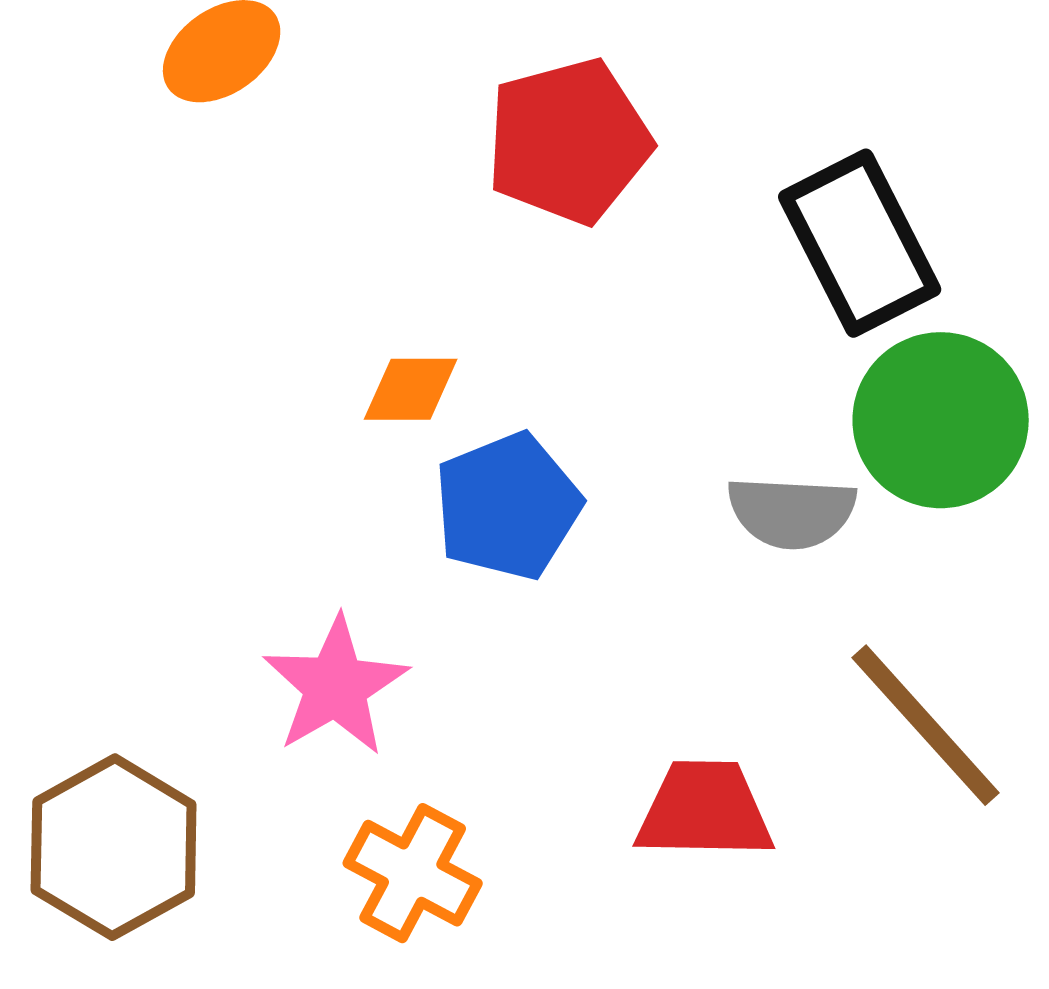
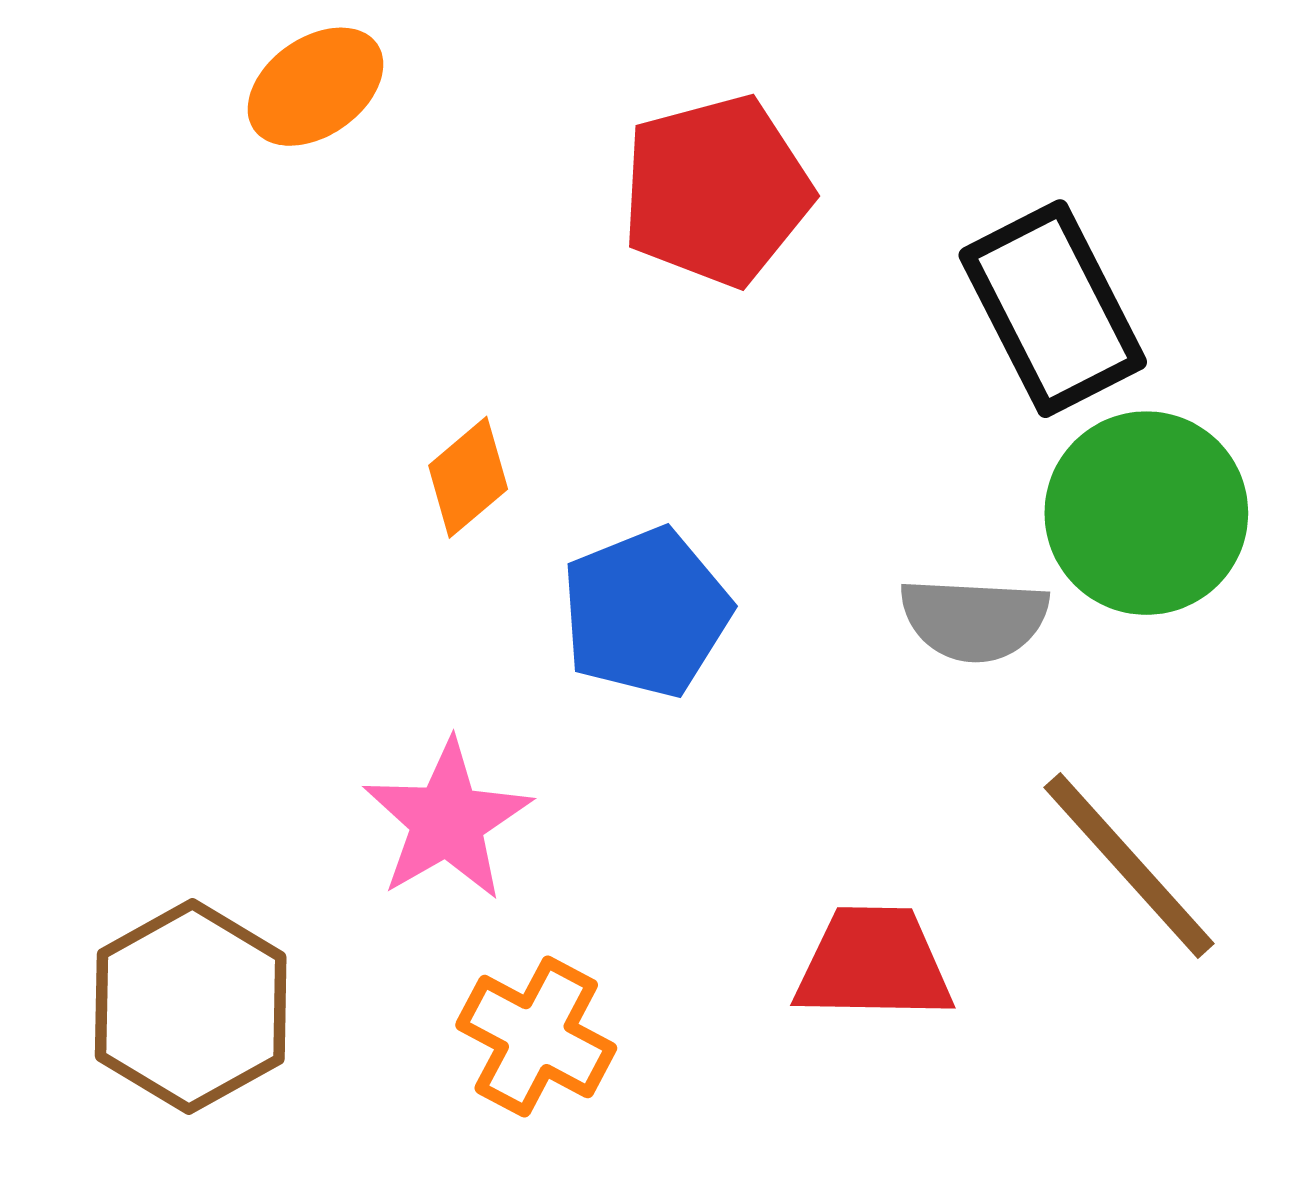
orange diamond: (411, 389) -> (468, 477), moved, turned -40

